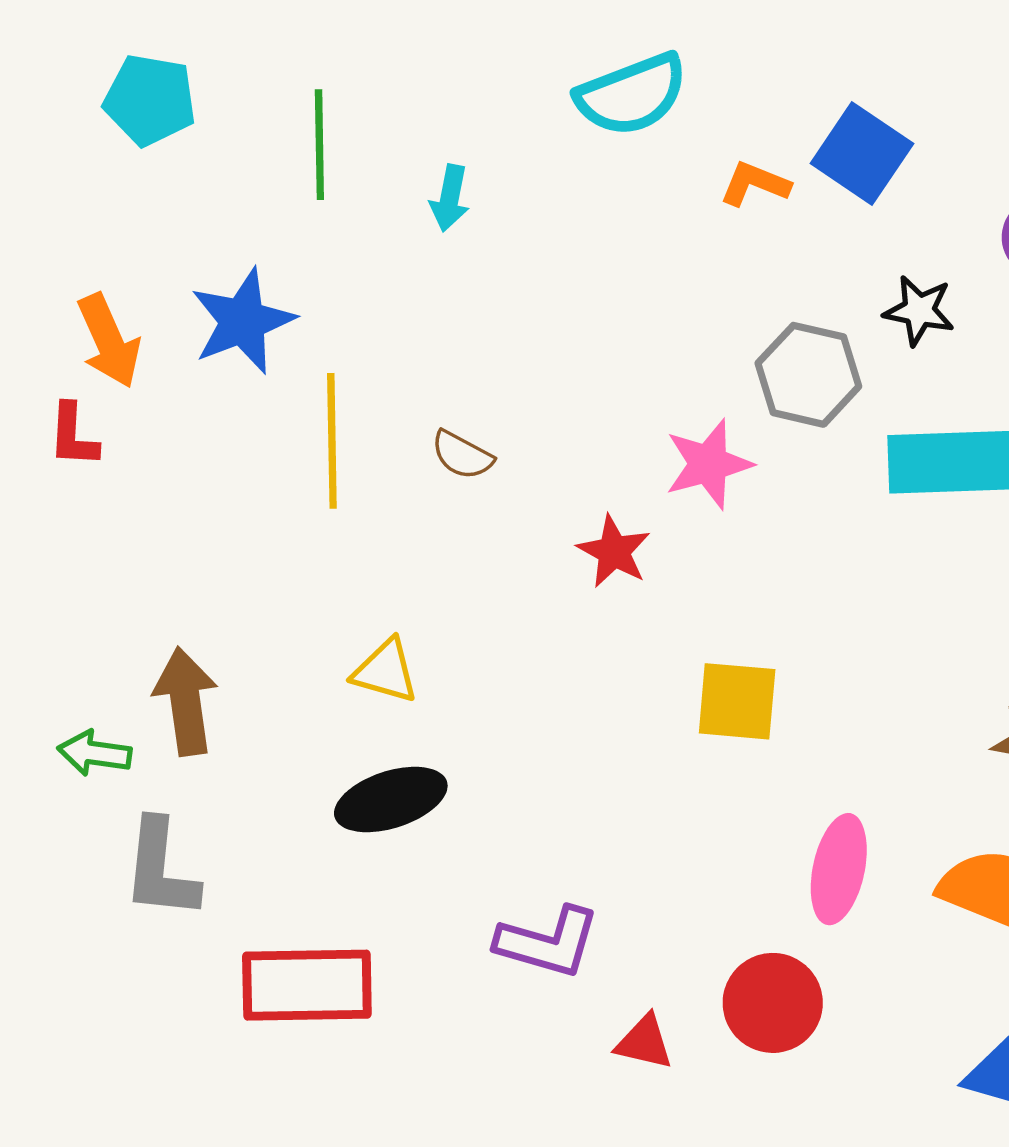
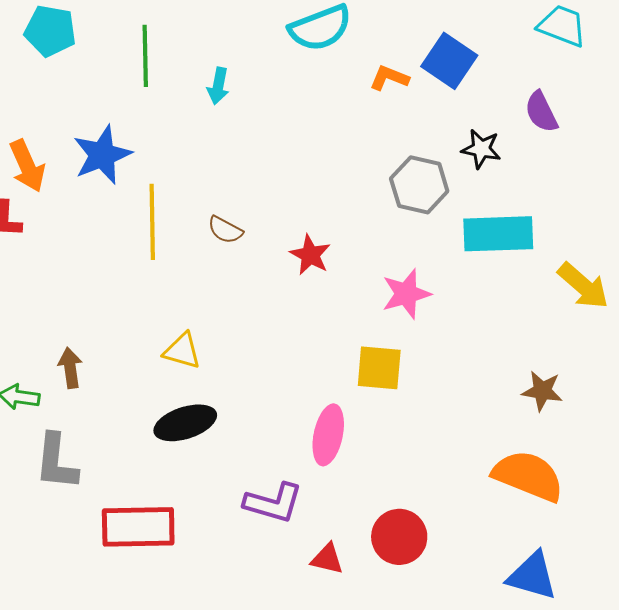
pink star: (708, 464) -> (406, 294), moved
red star: (614, 551) -> (310, 255), moved
brown arrow: (186, 701) -> (70, 368), size x0.7
pink ellipse: (839, 869) -> (328, 435), moved

